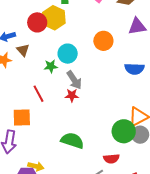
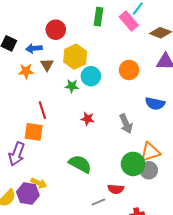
yellow hexagon: (54, 18) -> (75, 57), moved
red circle: (37, 22) -> (56, 30), moved
gray arrow: (74, 80) -> (126, 124), moved
red line: (38, 94) -> (42, 110), moved

